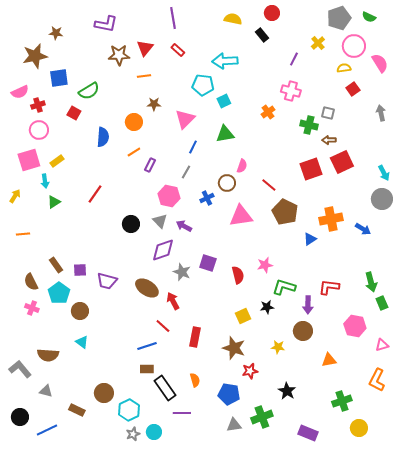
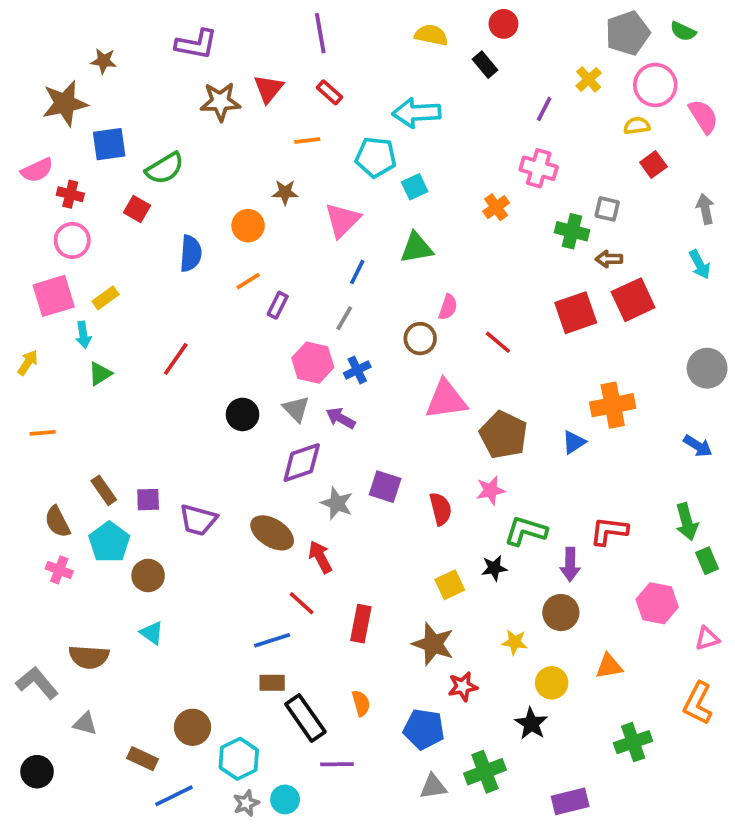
orange line: (144, 76) -> (307, 140), moved
red cross: (38, 105) -> (70, 194), turned 32
cyan arrow: (384, 173) -> (700, 265), moved
blue cross: (207, 198) -> (357, 370), moved
brown pentagon: (285, 212) -> (503, 435), moved
blue arrow: (363, 229) -> (698, 446), moved
yellow circle: (359, 428) -> (552, 683), moved
blue line: (47, 430) -> (174, 796), moved
purple rectangle: (308, 433) -> (570, 801), turned -36

